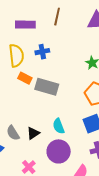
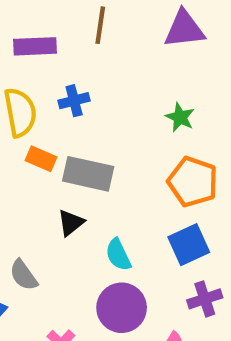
black triangle: (33, 133) -> (71, 223), moved

